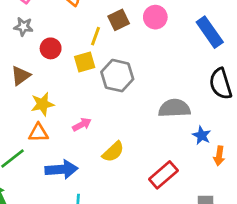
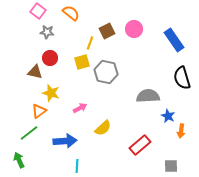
gray star: (23, 27) -> (47, 32), moved
red circle: (51, 48) -> (50, 58), moved
brown triangle: (21, 76) -> (35, 72), turned 49
yellow star: (42, 104) -> (51, 93), turned 30
orange triangle: (38, 133) -> (39, 111), moved, turned -35

